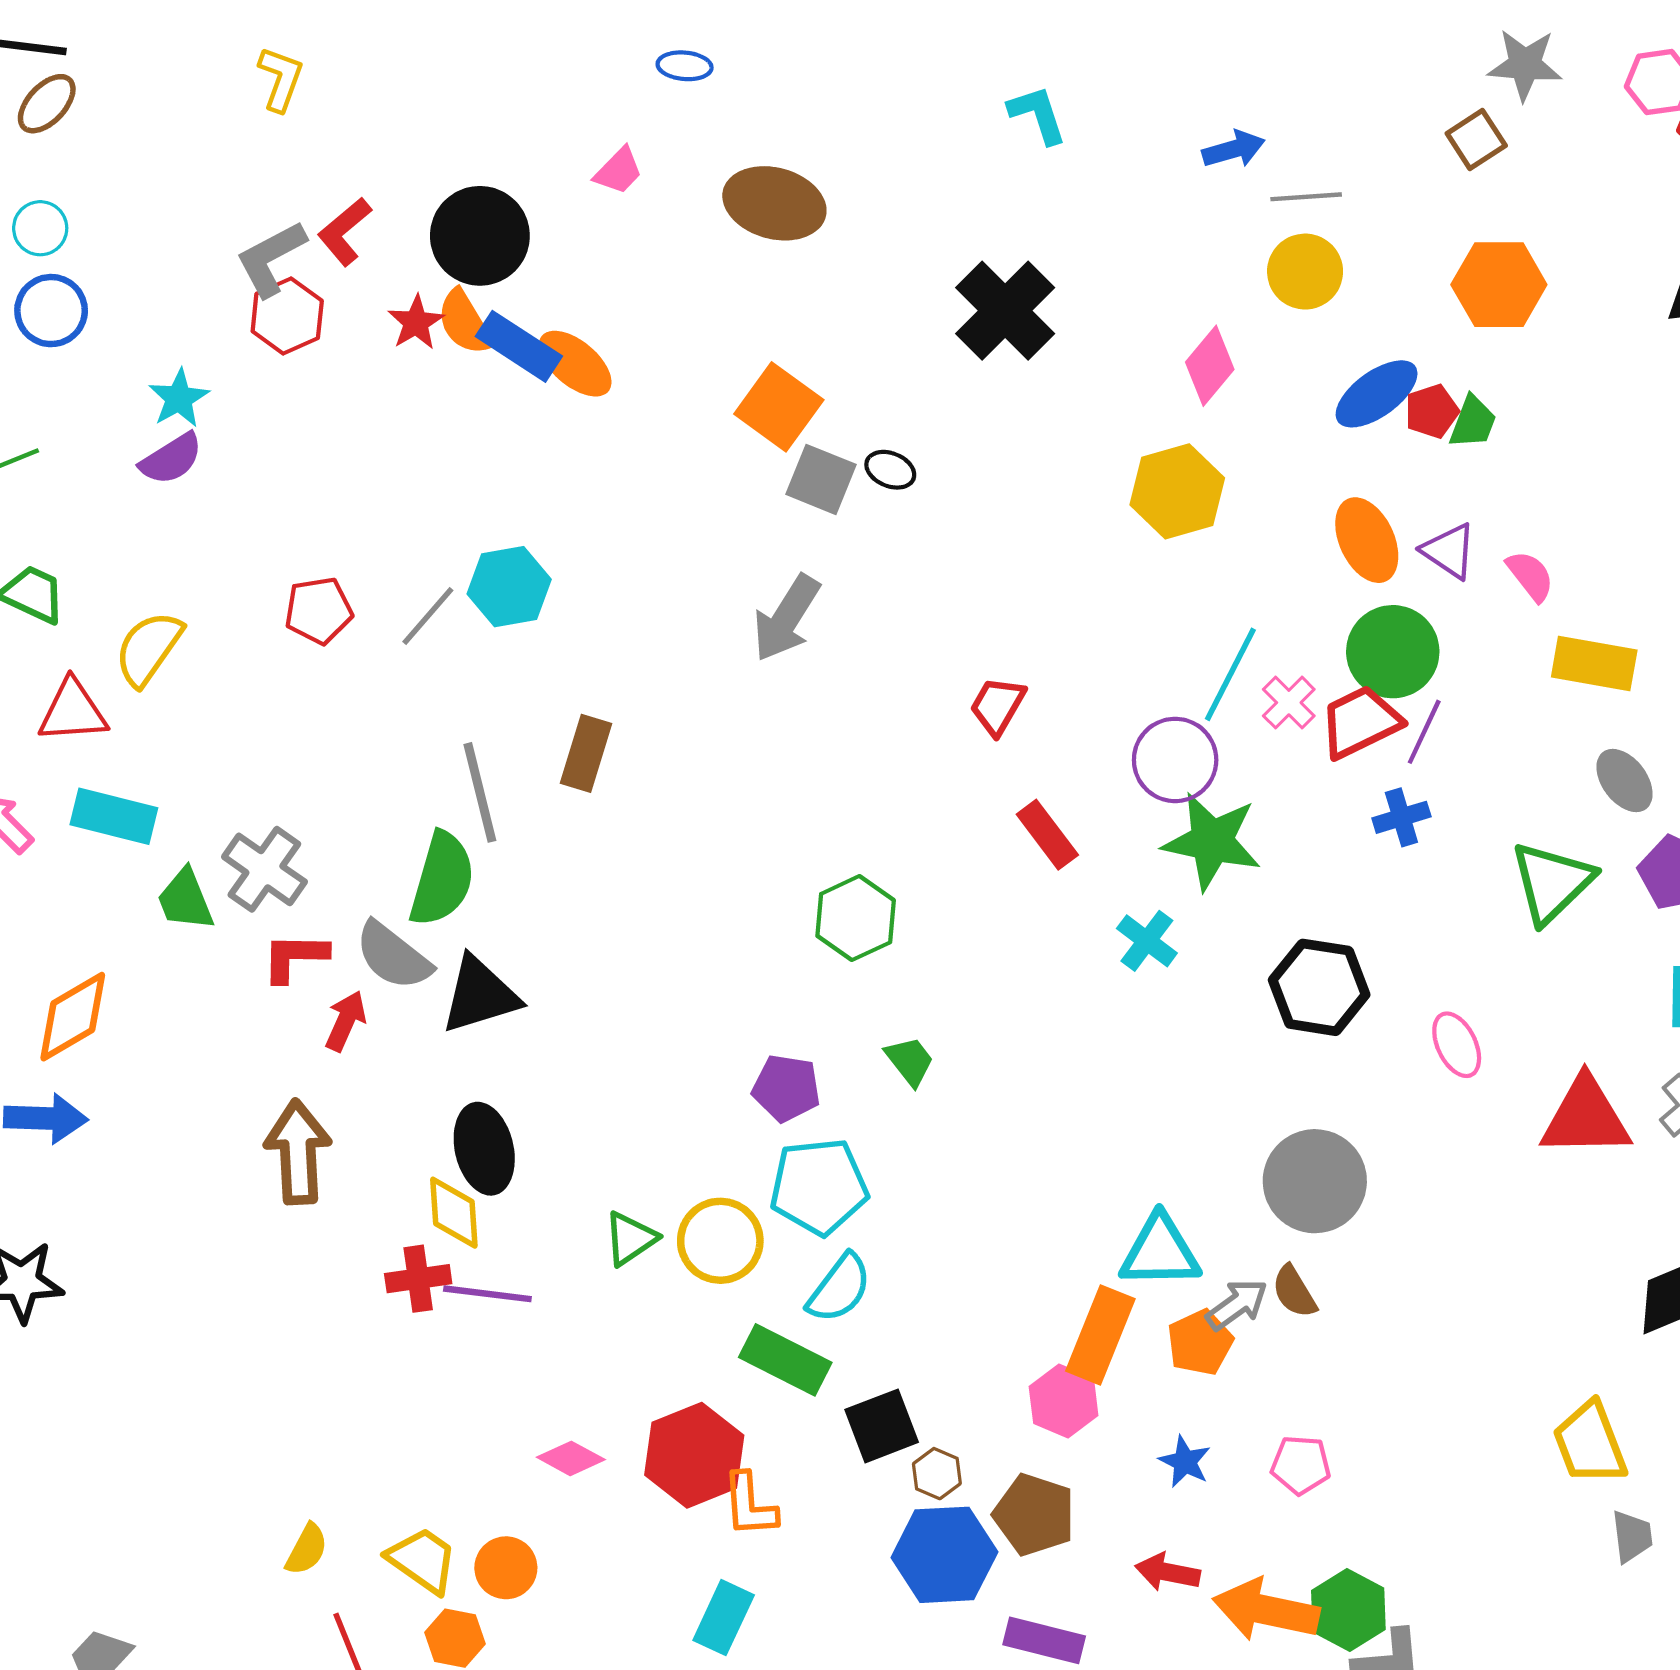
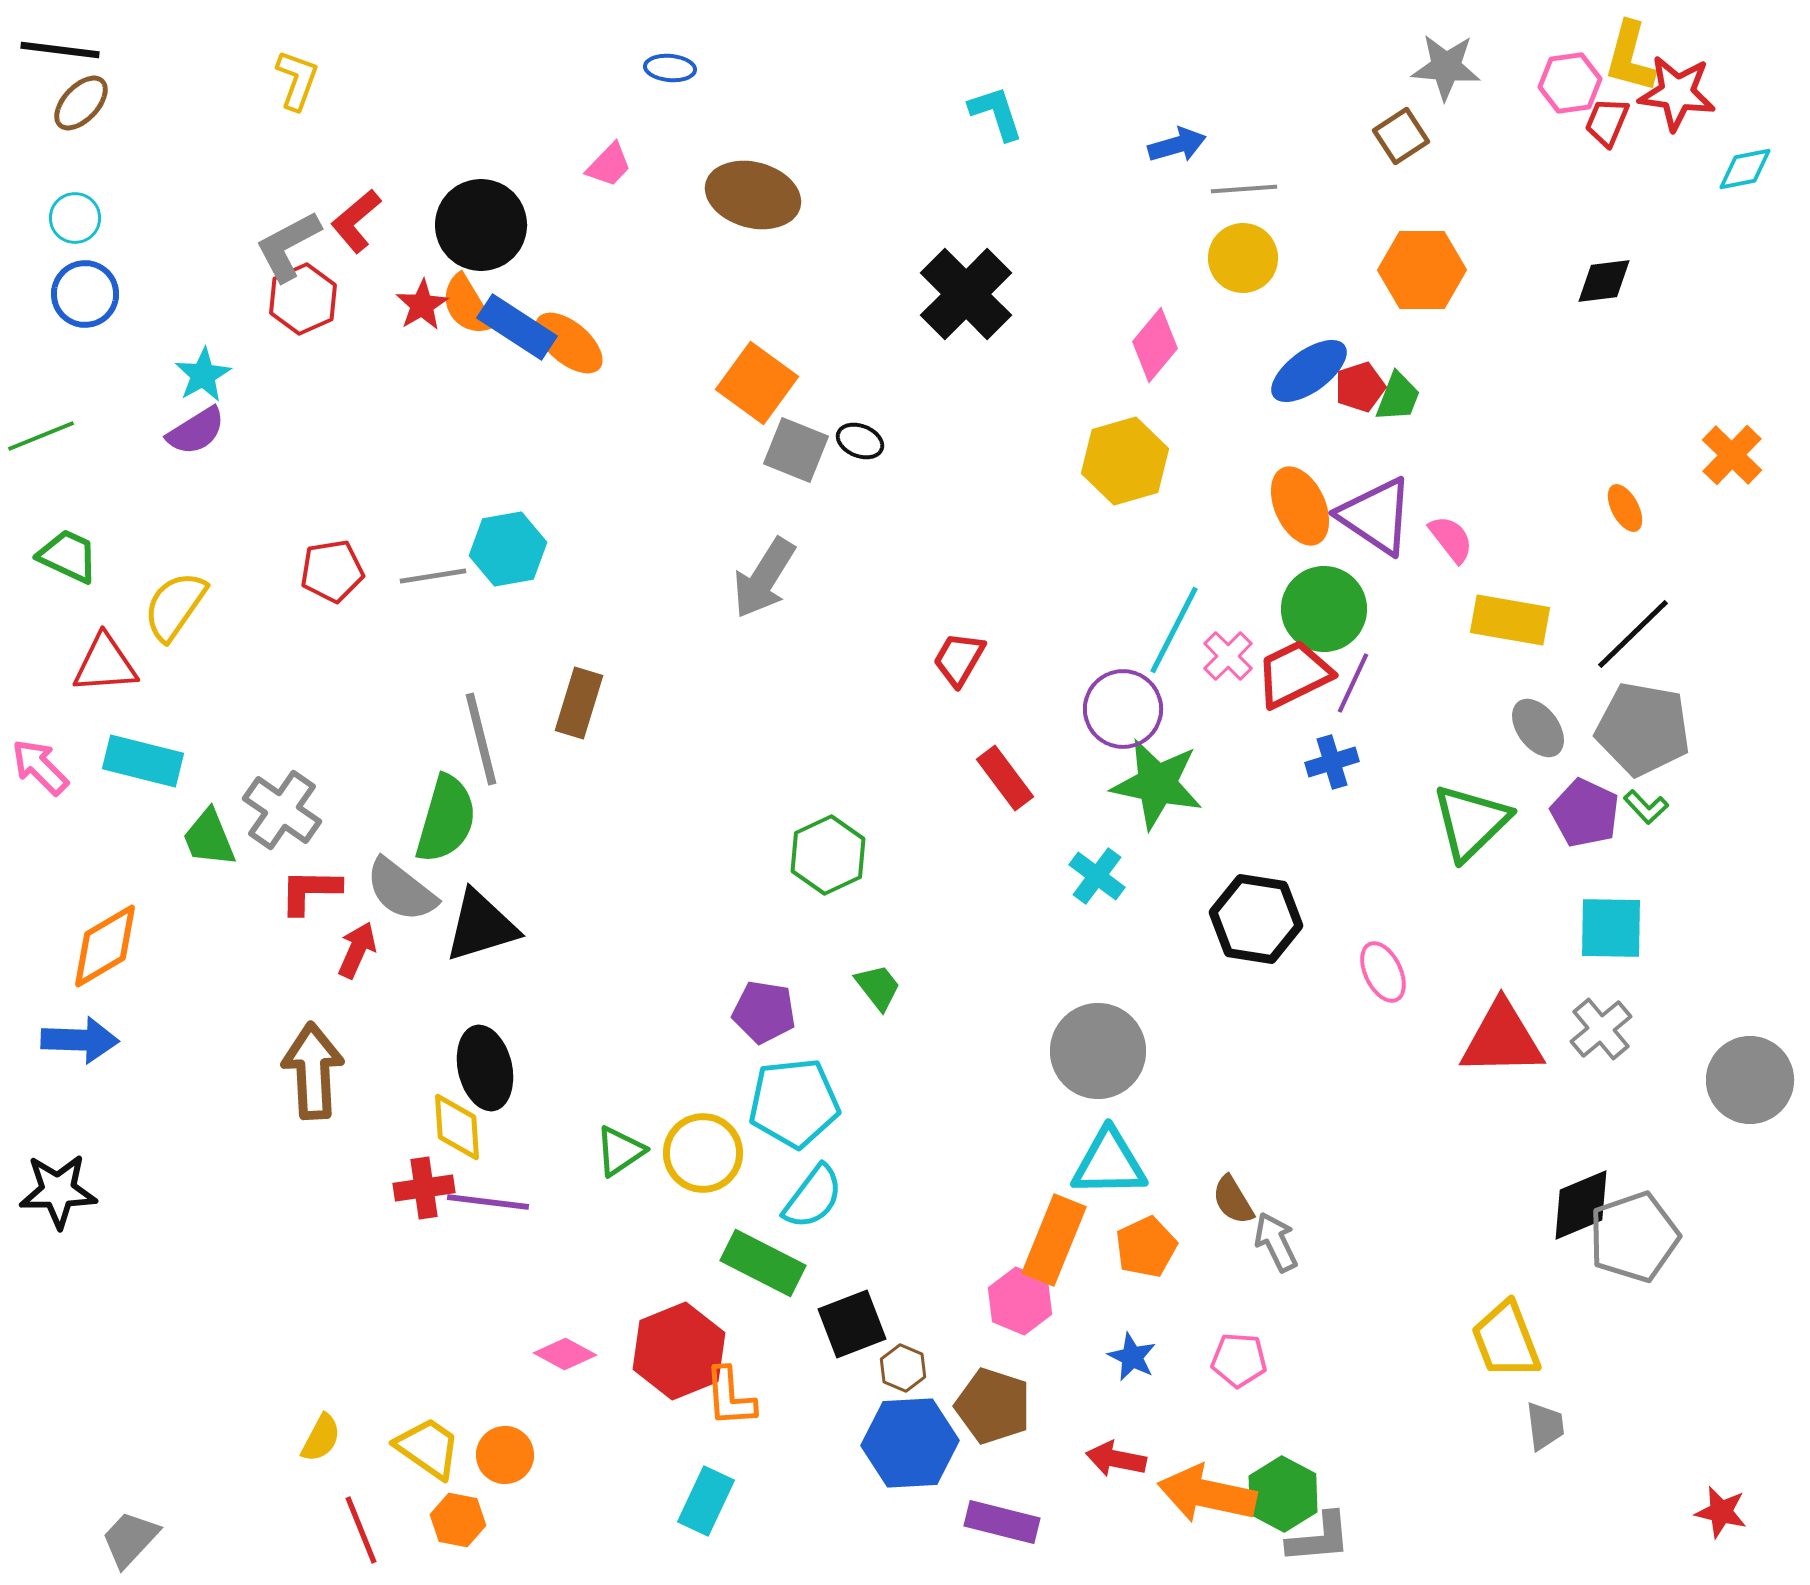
purple triangle: (1449, 551) -> (1376, 516), size x1.5
gray line: (428, 616) -> (433, 576), turned 40
gray circle: (1315, 1181) -> (1098, 1051), moved
gray arrow: (1237, 1305) -> (1276, 1242), moved, turned -80

